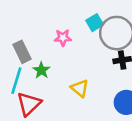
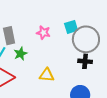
yellow triangle: (80, 88) -> (47, 75), turned -49

